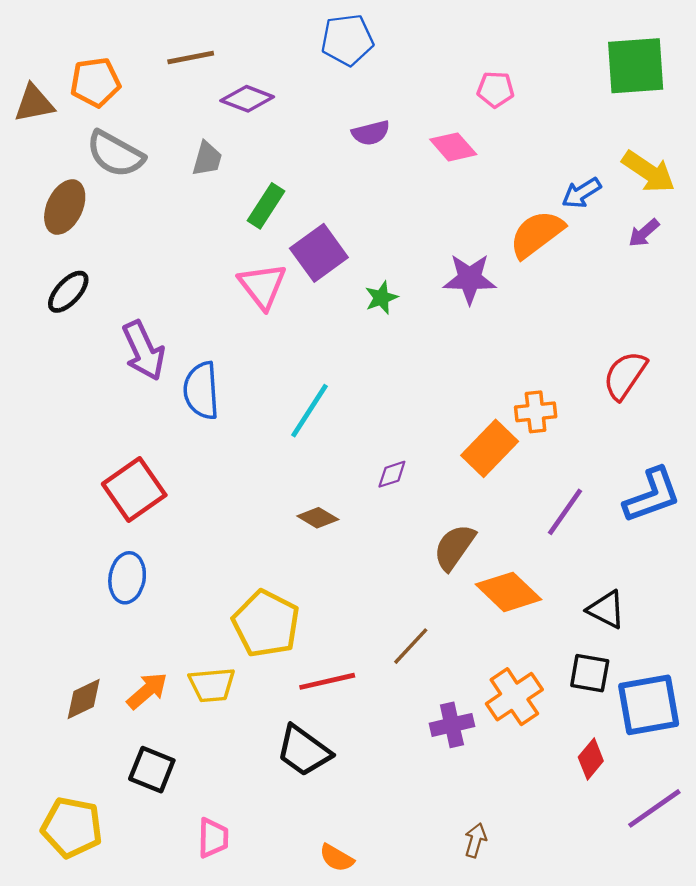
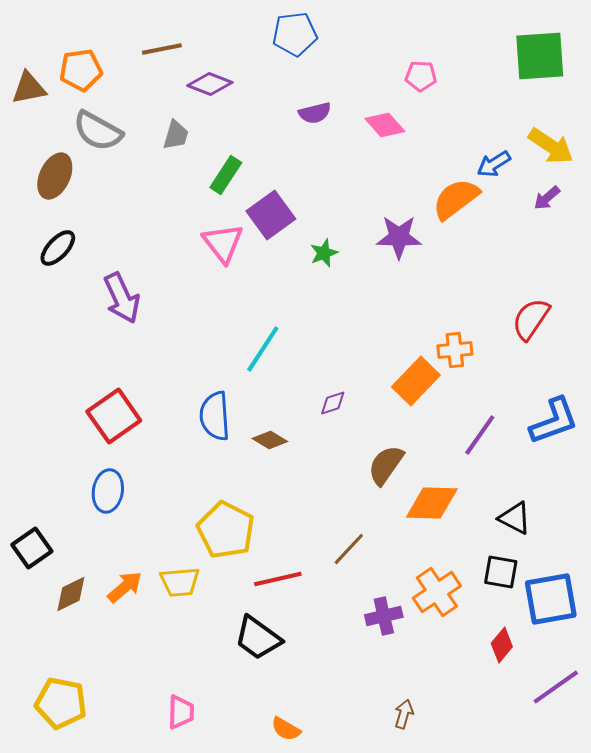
blue semicircle: (201, 391) -> (215, 416), moved
orange diamond: (508, 592) -> (432, 503), turned -42
black square: (152, 770) -> (32, 548), moved, turned 33

